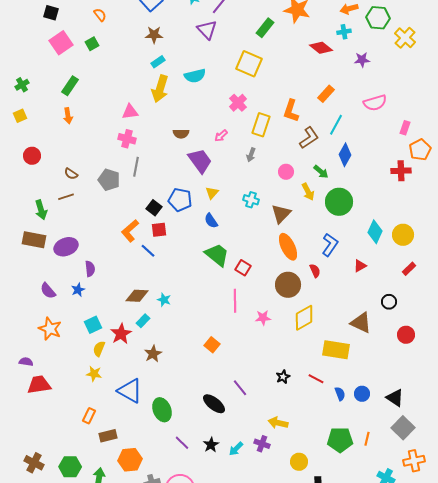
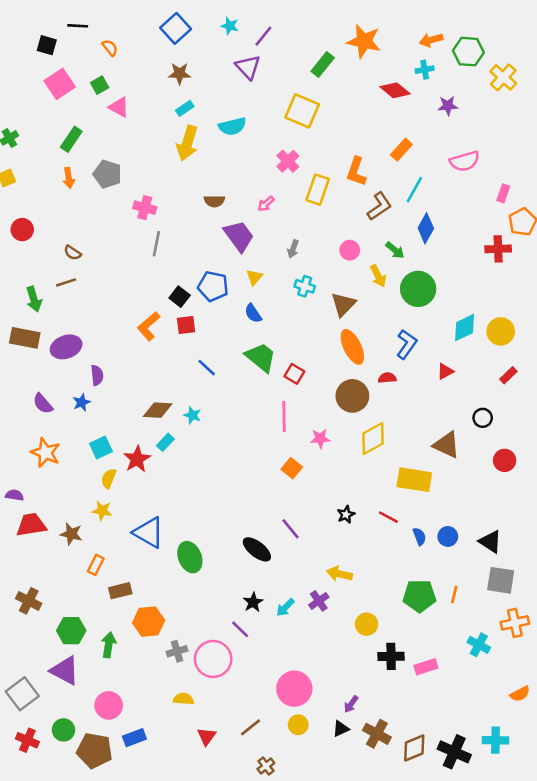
pink triangle: (130, 112) -> (119, 107), moved, turned 36
gray arrow: (251, 155) -> (293, 249), moved
gray pentagon: (109, 180) -> (107, 174), moved
cyan diamond: (375, 232) -> (465, 328), turned 40
blue line: (148, 251) -> (207, 368), moved
red semicircle: (315, 271) -> (387, 378), turned -72
orange square: (212, 345) -> (292, 468), moved
brown star: (153, 354) -> (71, 534), moved, turned -30
gray square: (403, 428) -> (501, 580), turned -35
purple line: (182, 443) -> (240, 629), moved
purple cross: (262, 444) -> (319, 601), turned 35
brown cross: (34, 463) -> (29, 601), moved

